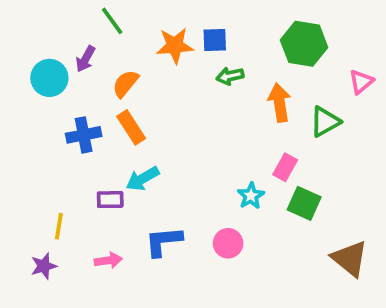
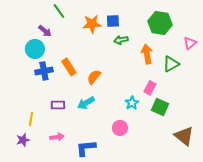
purple arrow: (86, 59) -> (45, 31), turned -80
cyan circle: (49, 78) -> (35, 49), moved
orange semicircle: (125, 84) -> (94, 77), moved
cyan arrow: (143, 179) -> (86, 103), moved
blue L-shape: (163, 241) -> (86, 148), moved

